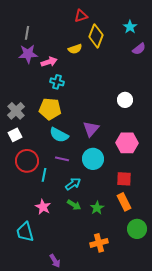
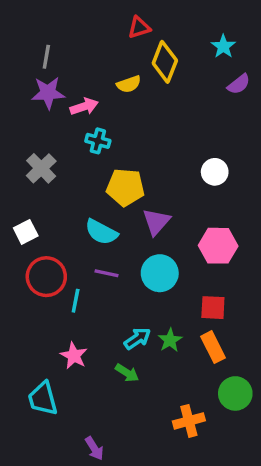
yellow pentagon: (50, 109) -> (125, 187), moved
gray cross: (16, 111) -> (41, 168), moved
cyan arrow: (73, 184) -> (137, 338), moved
green arrow: (74, 205) -> (127, 373), moved
green star: (97, 208) -> (170, 340), moved
orange cross: (99, 243) -> (189, 421), moved

